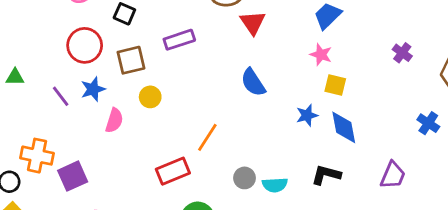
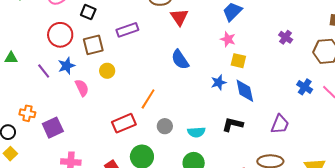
pink semicircle: (114, 121) -> (82, 88), turned -42
orange cross: (37, 156) -> (27, 113), size x0.7
gray circle: (245, 178) -> (165, 126), moved

